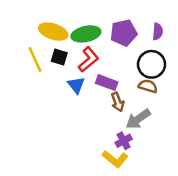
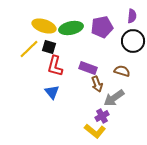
purple semicircle: (158, 32) -> (132, 16), moved
yellow line: (35, 59) -> (29, 49), turned 70
red L-shape: (88, 59) -> (55, 66), moved, turned 145
black circle: (152, 64) -> (133, 41), moved
blue triangle: (76, 85) -> (52, 92), moved

